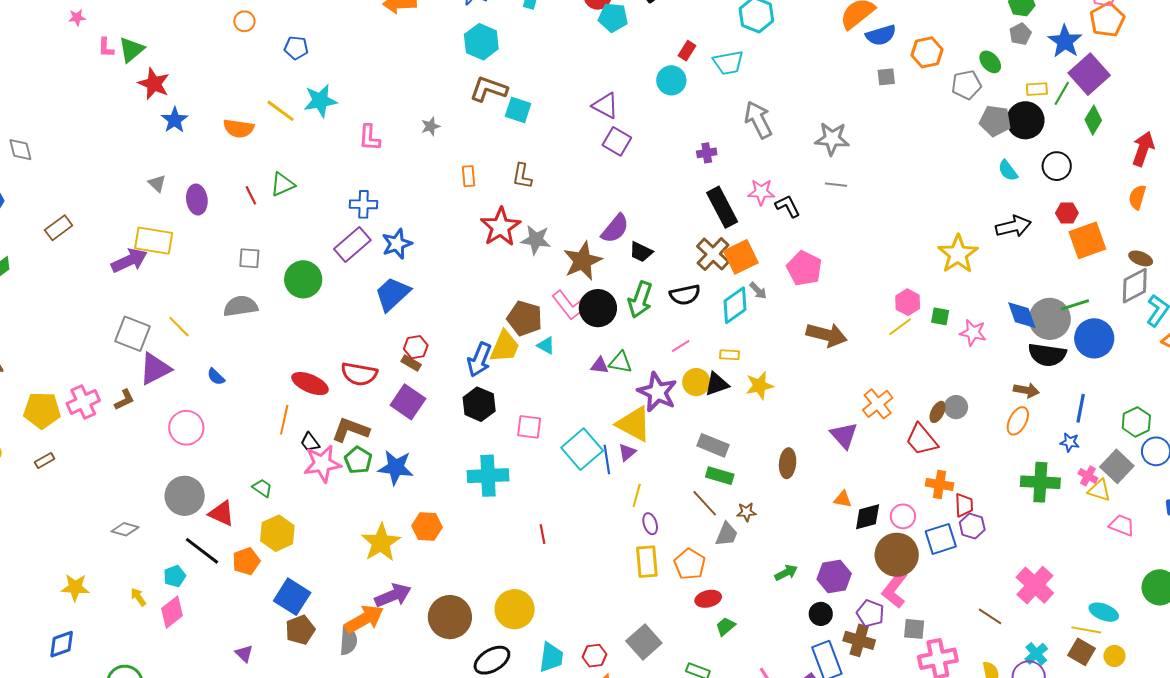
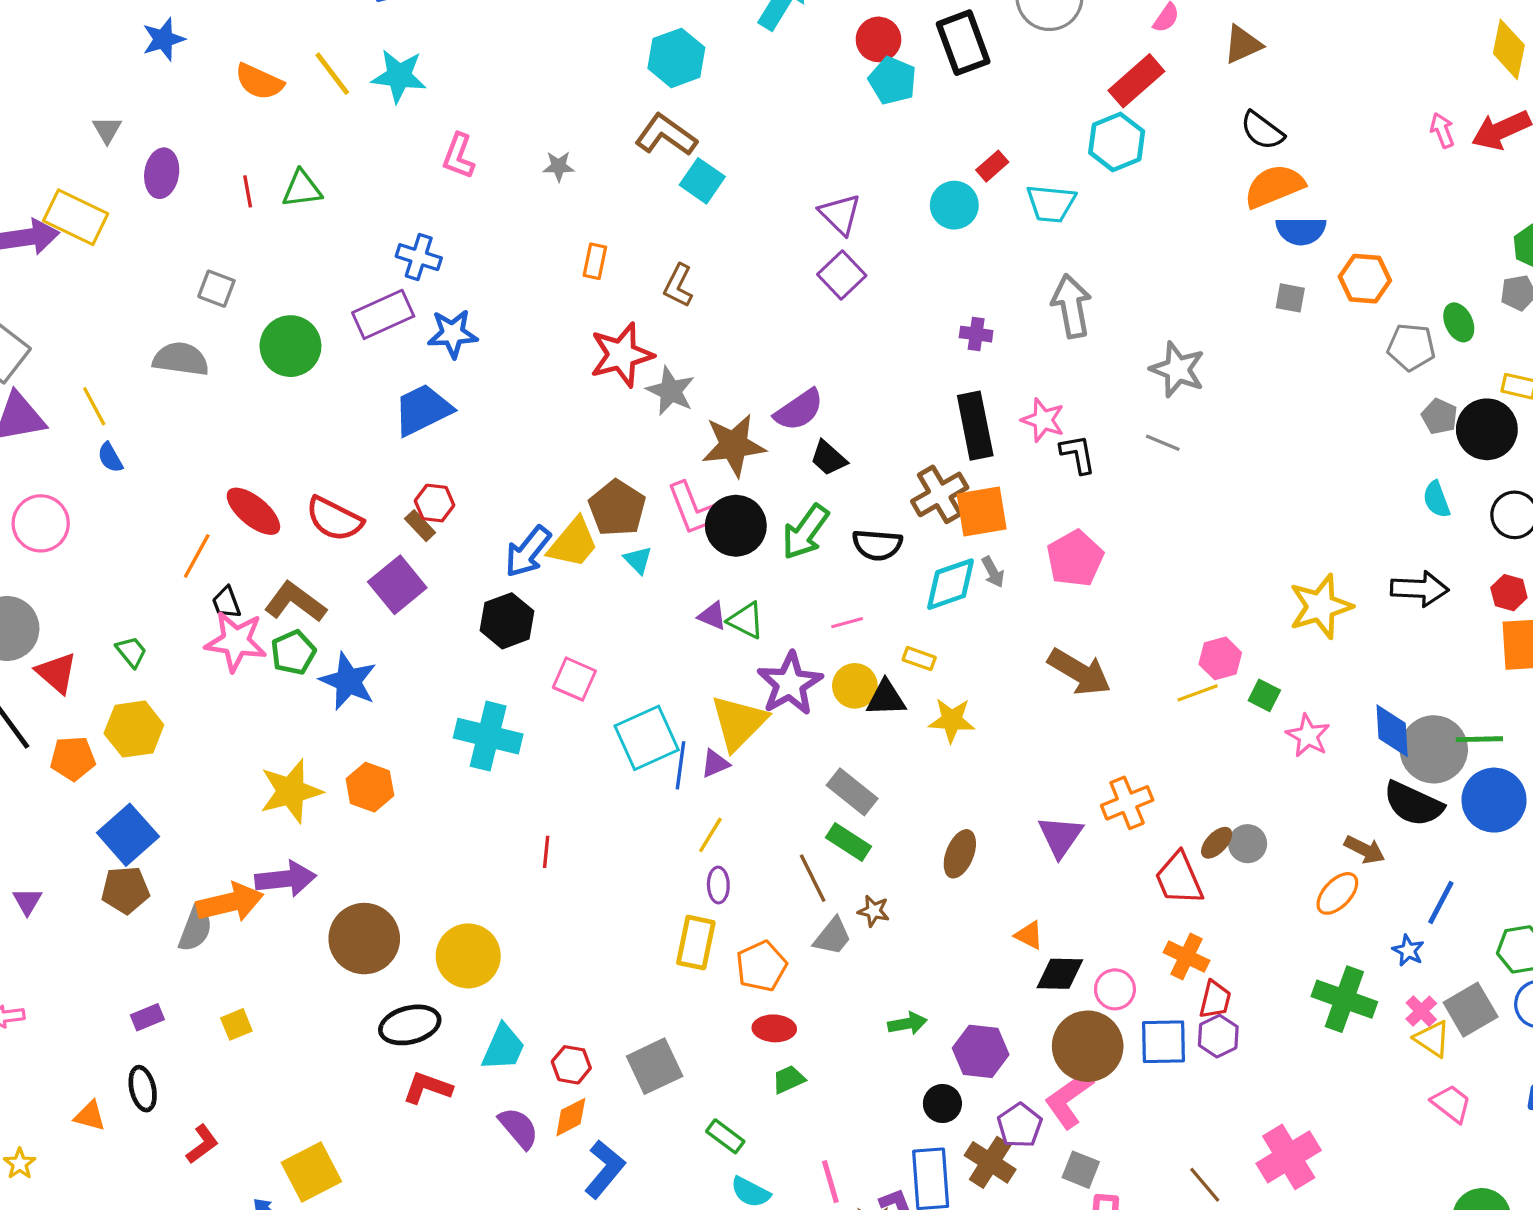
gray pentagon: (995, 121) -> (1440, 416), size x0.7
yellow line: (179, 327) -> (94, 406), moved
yellow triangle: (634, 424) -> (739, 722), turned 30

